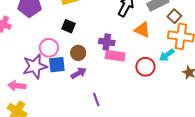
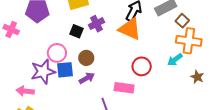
orange triangle: (142, 30) -> (130, 29), moved, size x1.4
purple cross: (107, 42) -> (96, 24), moved, turned -35
pink rectangle: (115, 56) -> (124, 88), moved
red circle: (145, 67) -> (142, 66), moved

